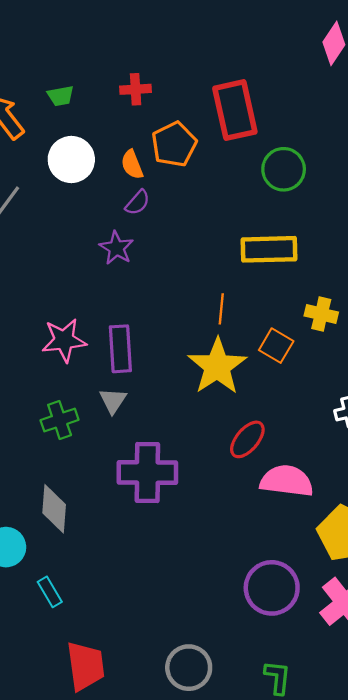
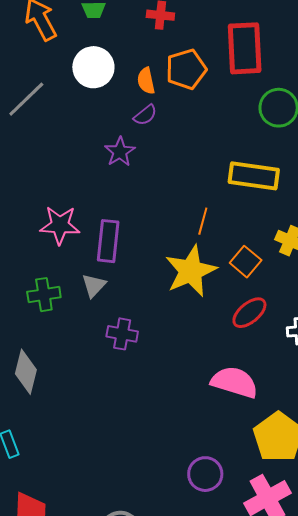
red ellipse: (247, 439) -> (249, 313), moved
purple cross: (147, 472) -> (122, 334), moved, size x0.6
purple circle: (272, 588) -> (205, 474), size x0.7

